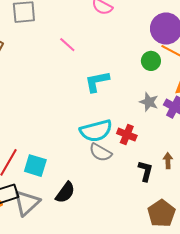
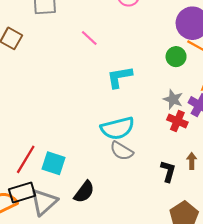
red cross: (127, 135) -> (177, 121), moved

